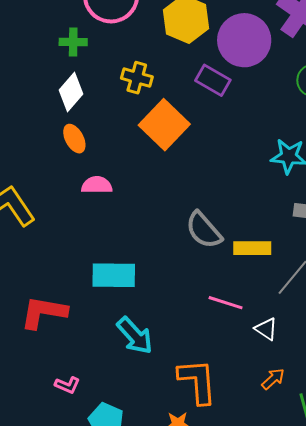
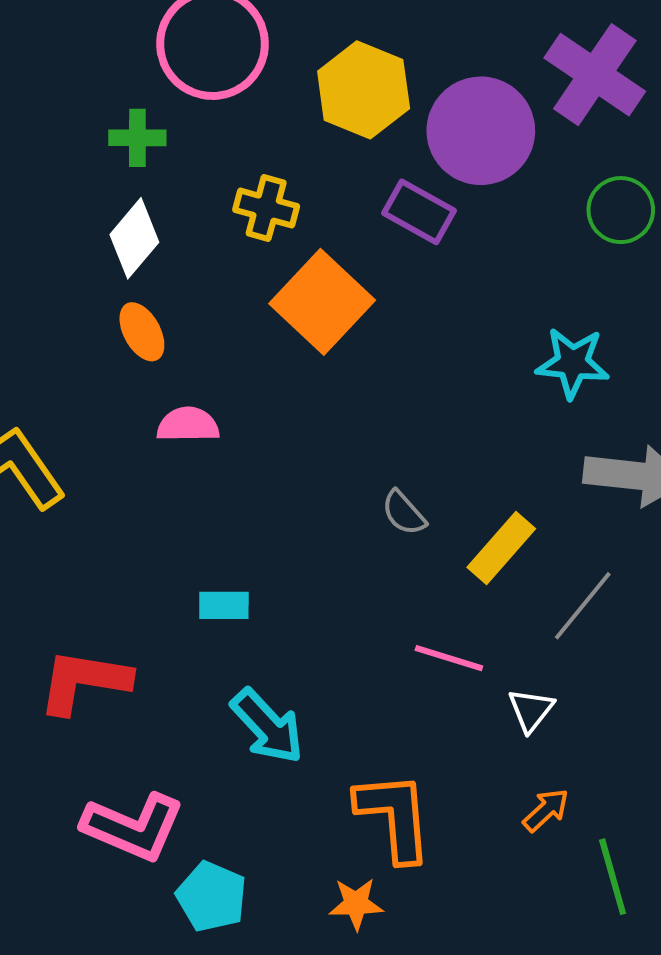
gray semicircle: (204, 230) -> (404, 513), size x0.6
yellow rectangle: (252, 248) -> (501, 548), turned -48
cyan rectangle: (114, 275) -> (224, 605), size x0.6
white triangle: (266, 329) -> (531, 710), turned 35
pink L-shape: (67, 385) -> (133, 827), size x2.0

